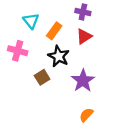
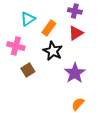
cyan triangle: (31, 21) -> (28, 19), turned 35
brown square: (42, 77) -> (28, 70), moved

